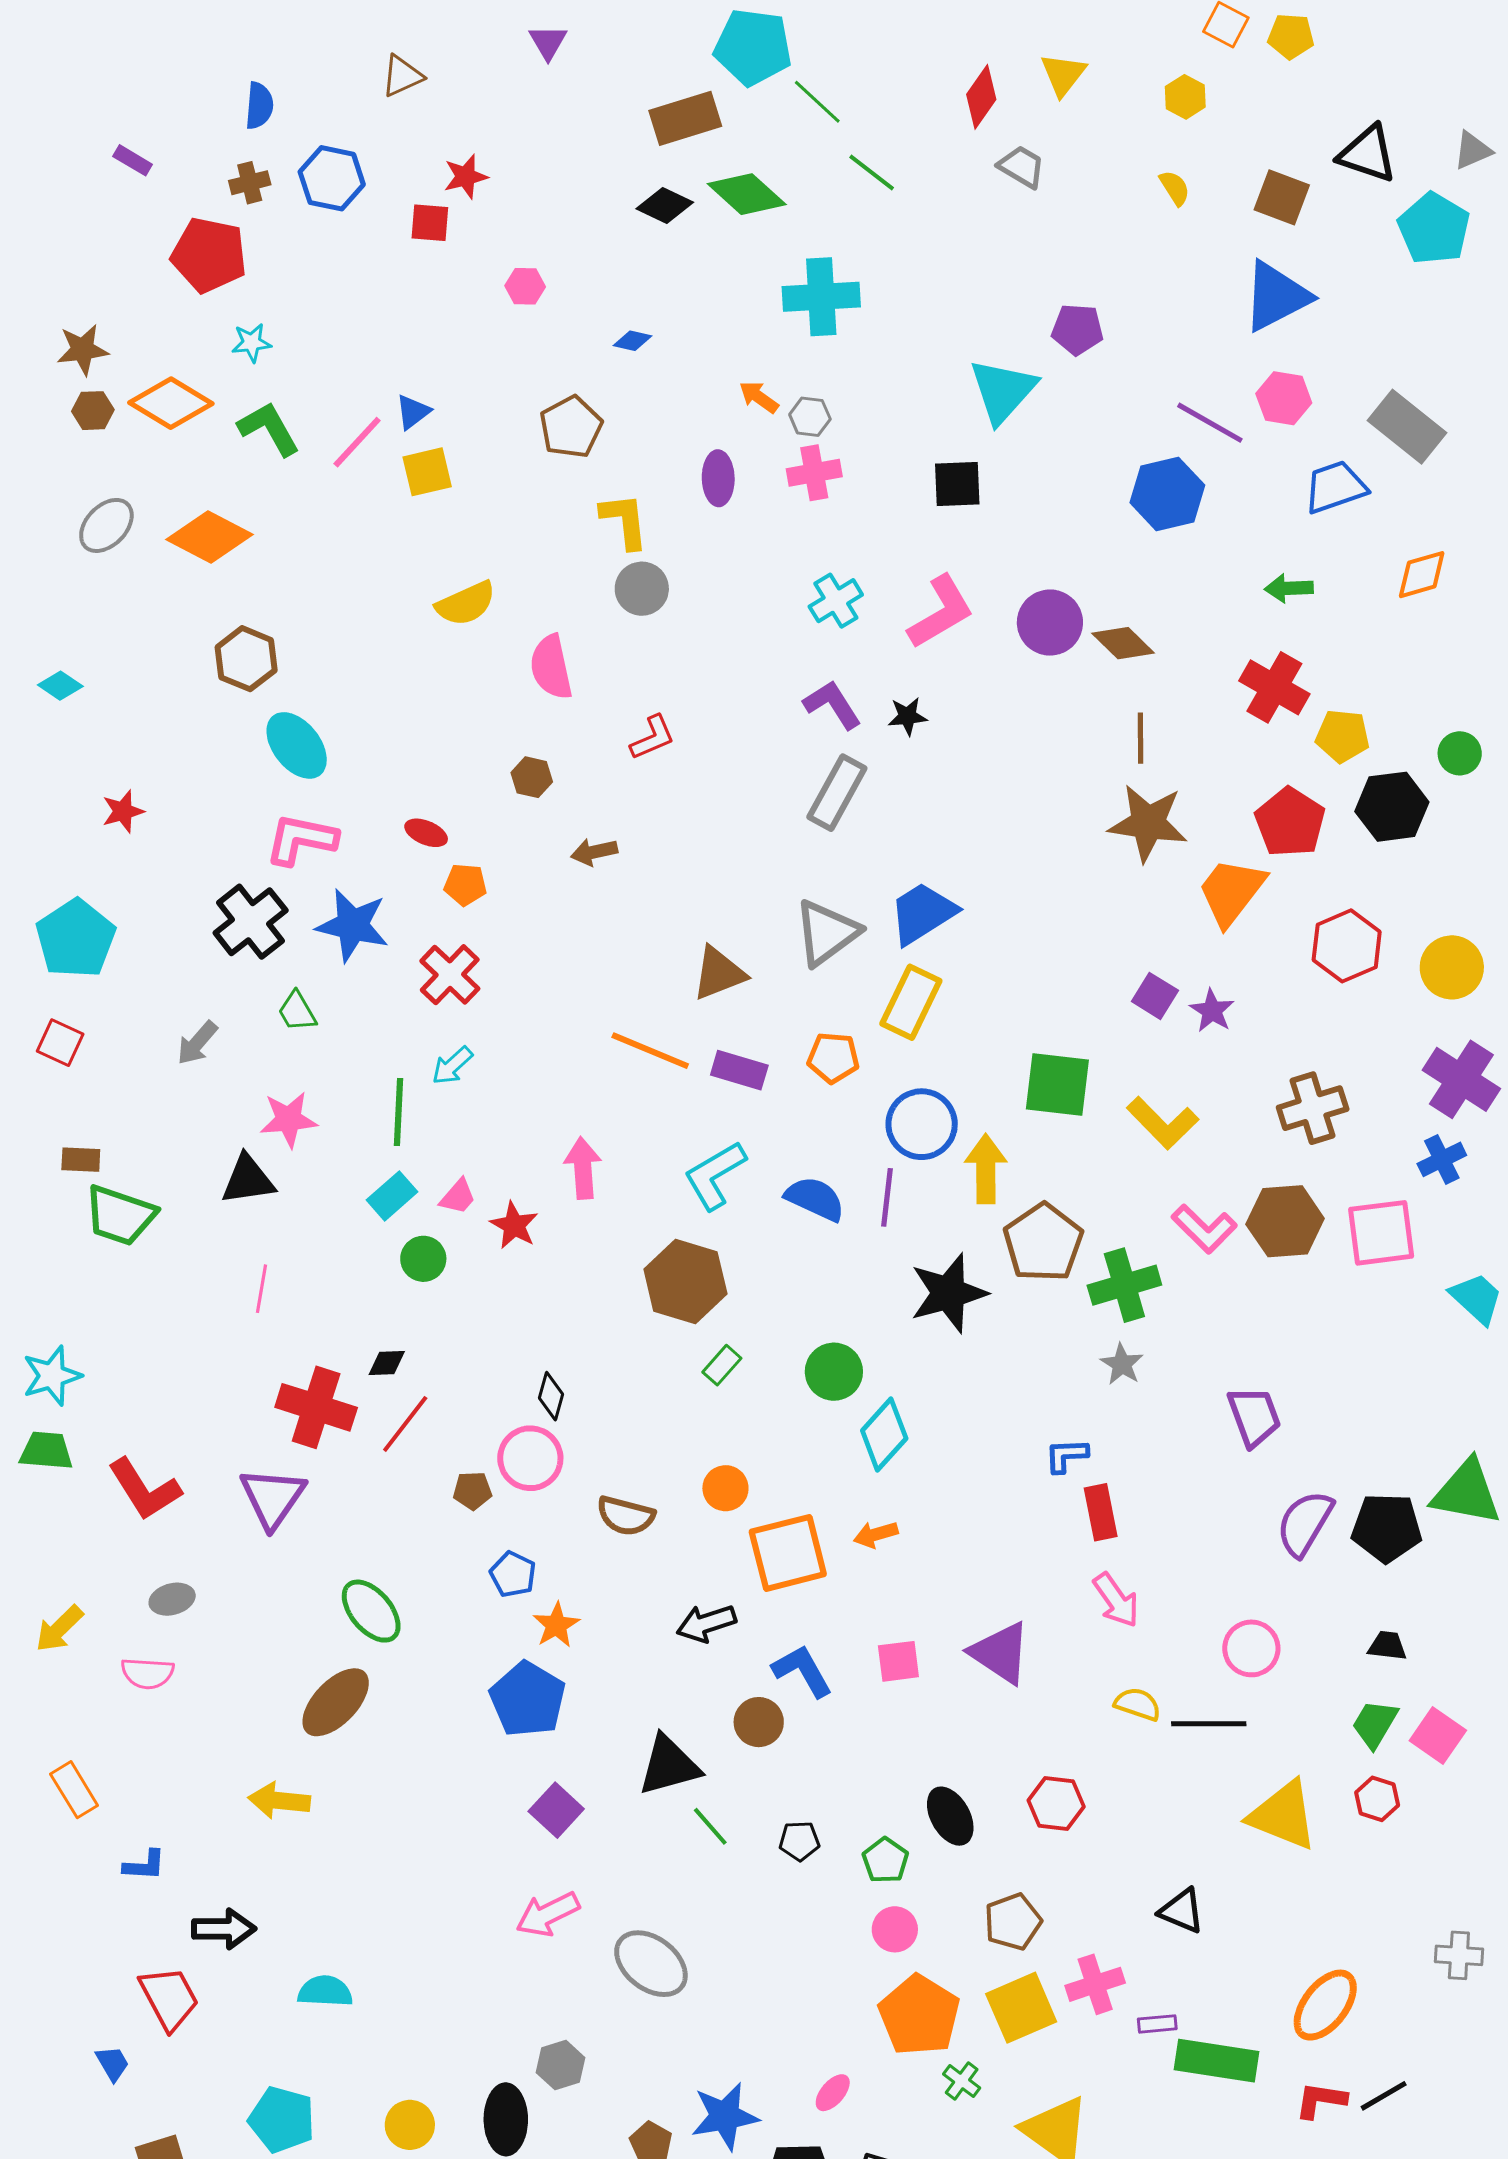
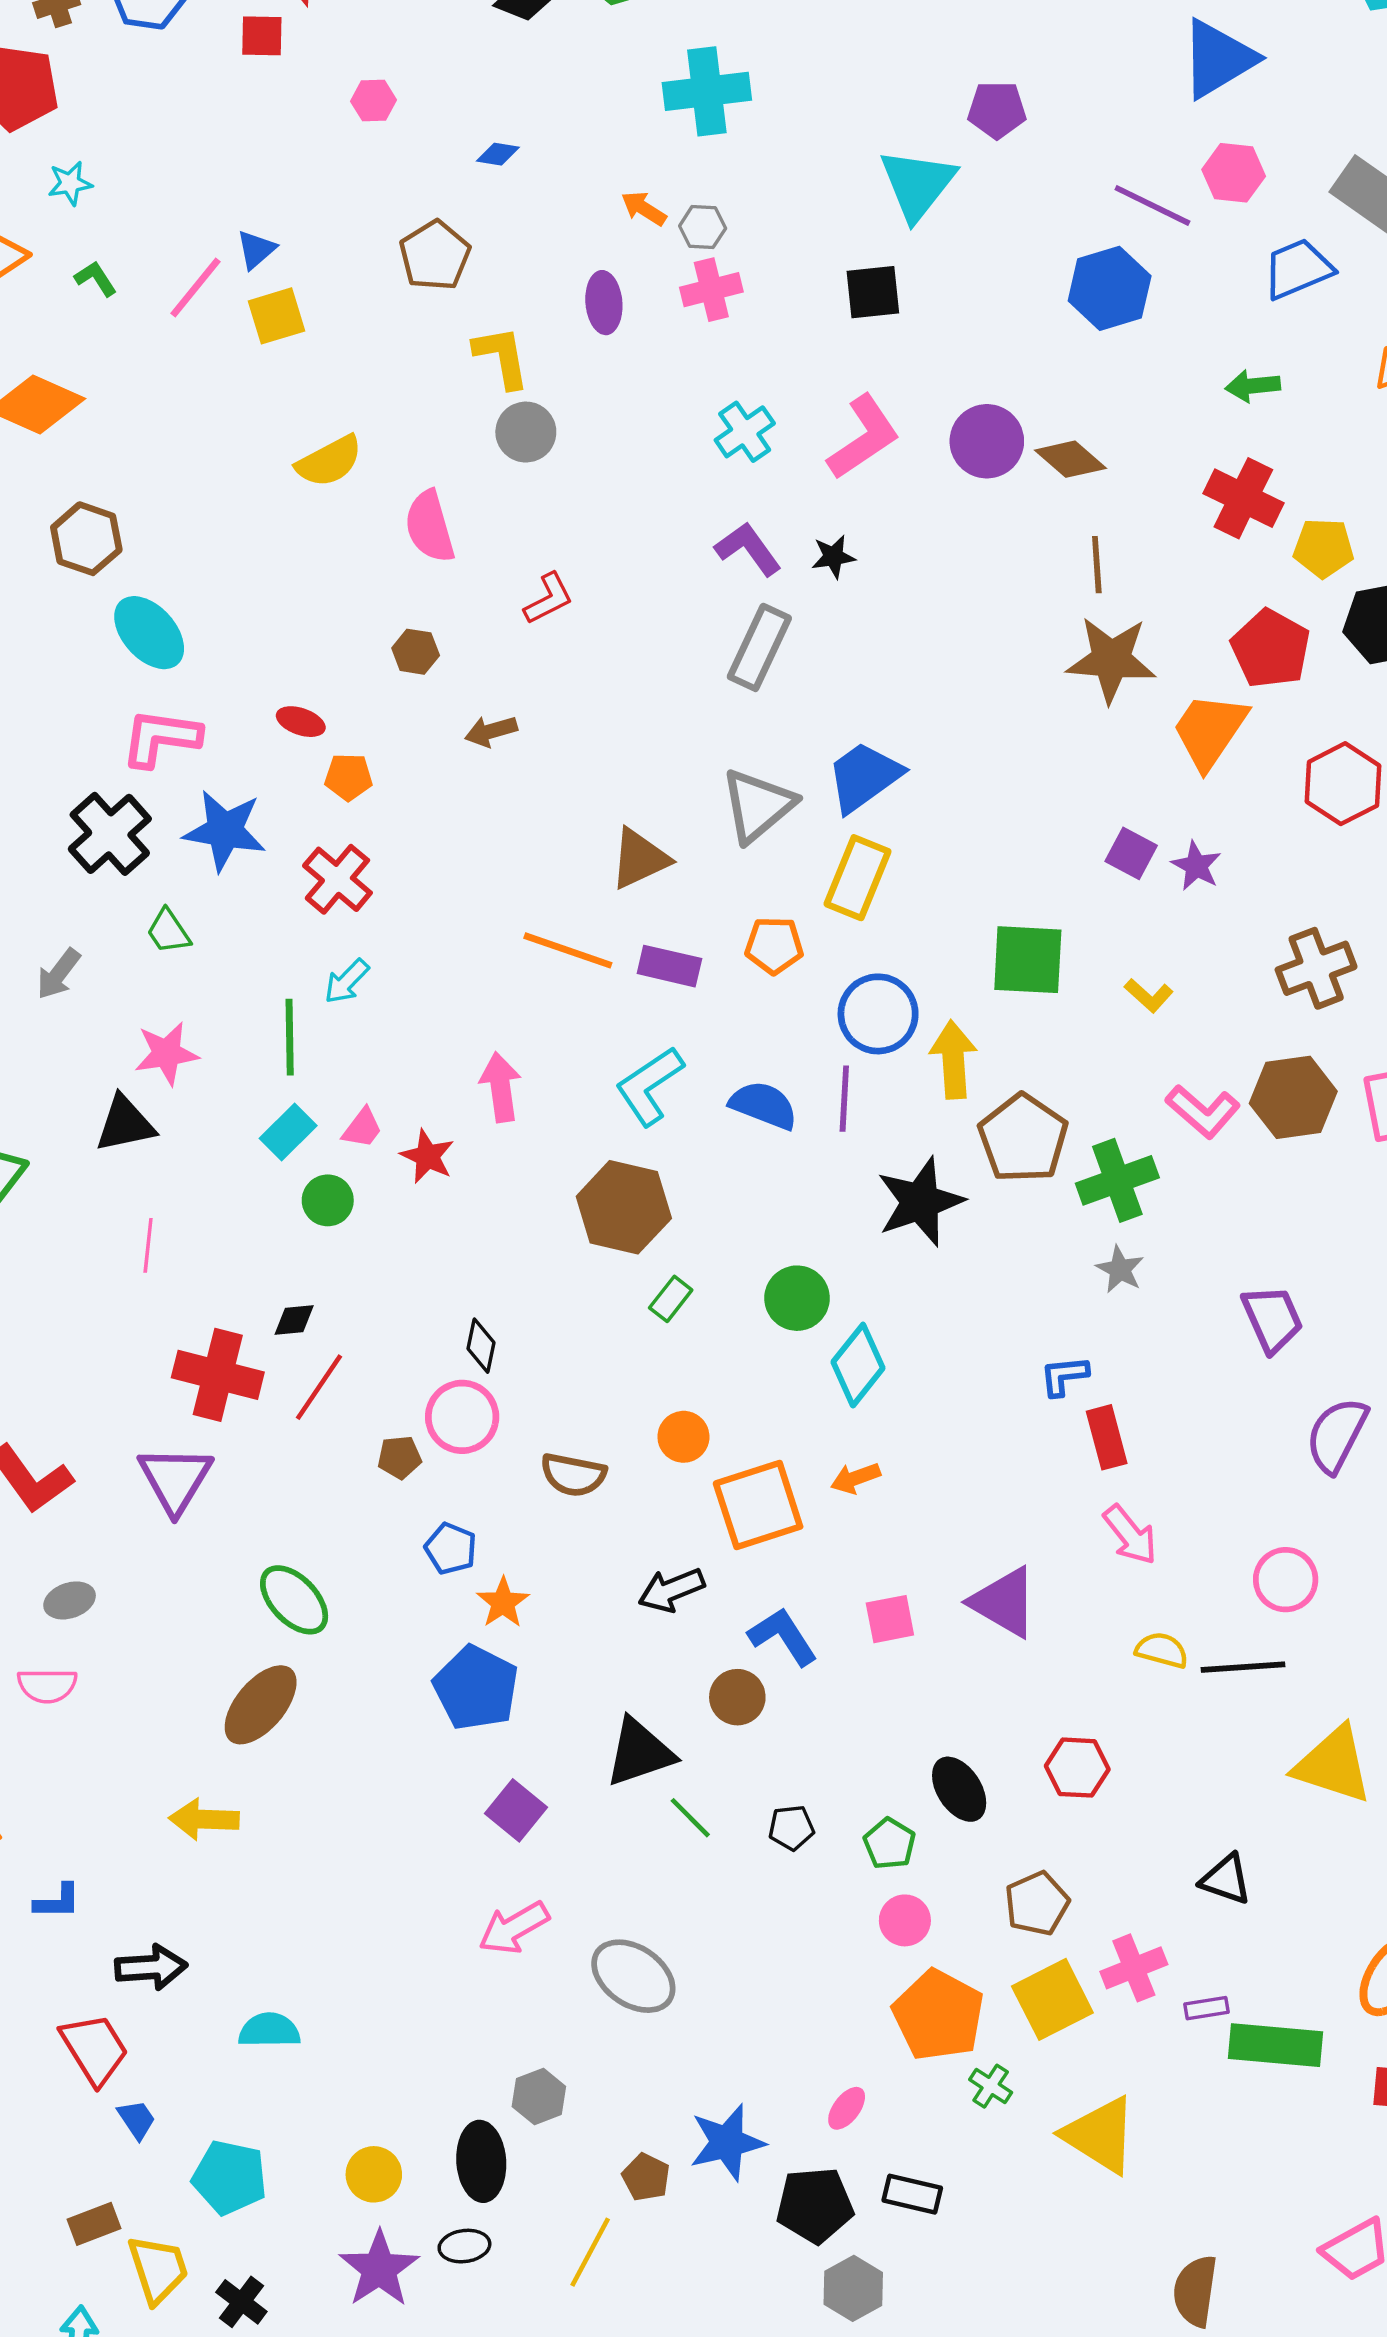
green L-shape: (269, 429) -> (96, 279), size x0.6
yellow L-shape: (1163, 1123) -> (1149, 995), size x0.6
blue trapezoid: (113, 2063) -> (137, 2119), moved

